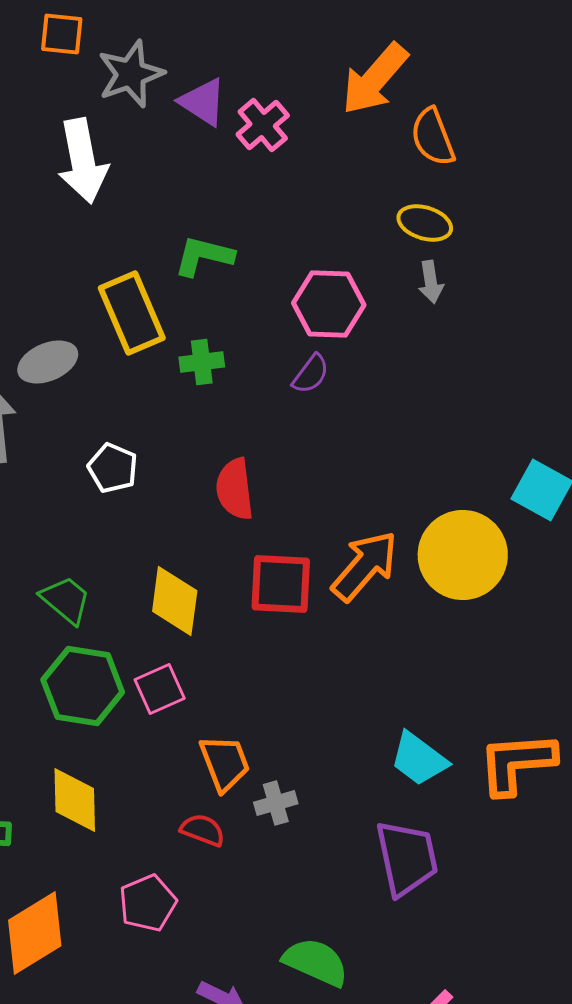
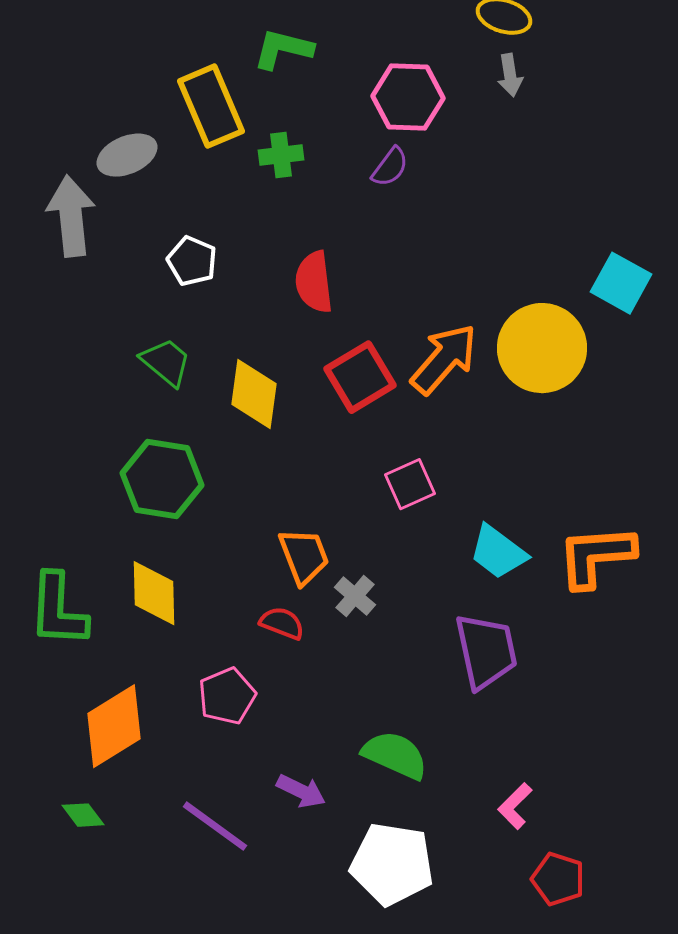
red square: (281, 584) -> (360, 377), turned -34
green trapezoid: (66, 600) -> (166, 362), moved
pink square: (160, 689) -> (410, 484), moved
gray cross: (276, 803) -> (355, 596), turned -33

